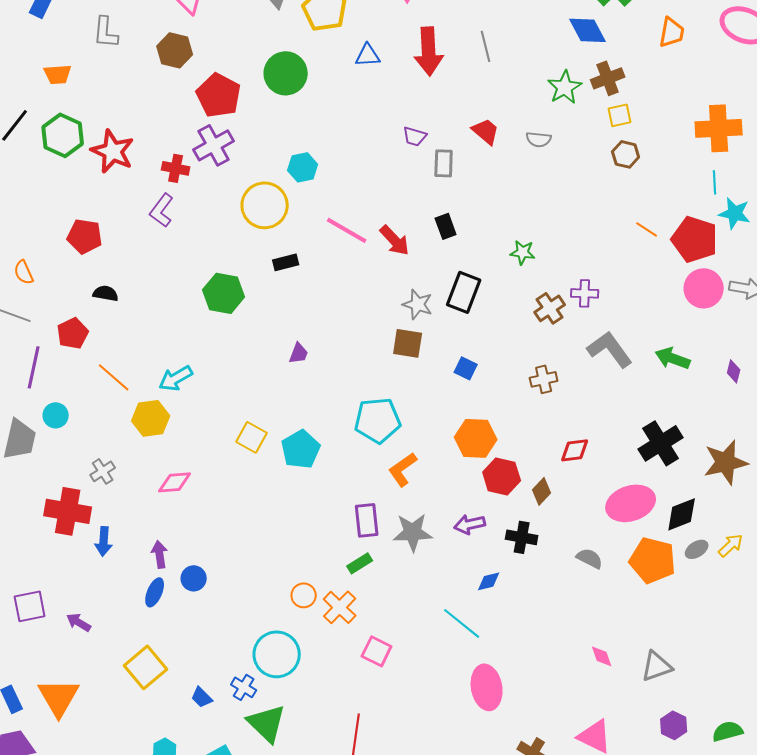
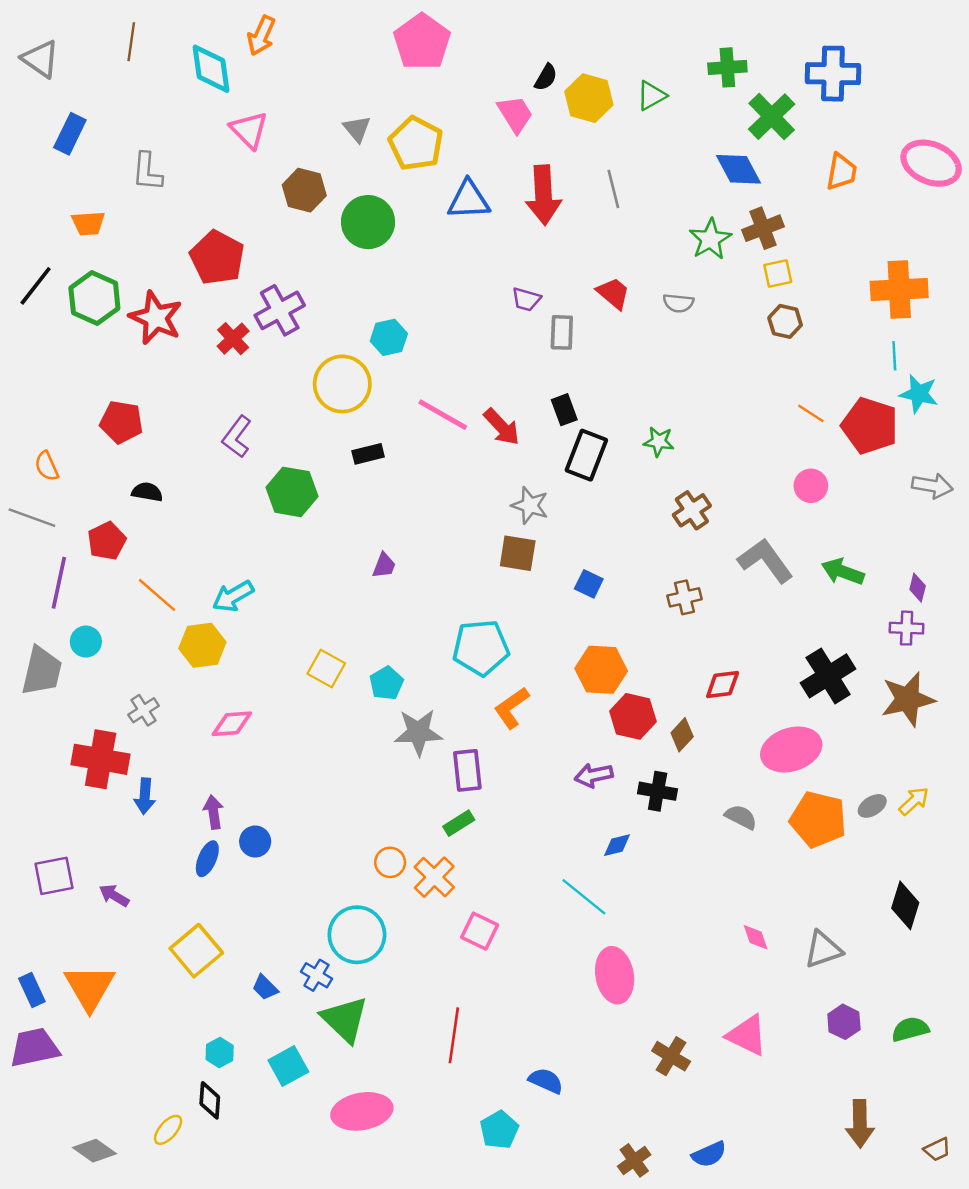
brown hexagon: (175, 50) -> (304, 190), moved
blue triangle: (368, 55) -> (469, 200), size x1.4
red pentagon: (219, 95) -> (217, 258), moved
red cross: (176, 168) -> (233, 339), turned 36
purple L-shape: (162, 210) -> (237, 437), moved
pink circle: (704, 288) -> (811, 486), moved, size x0.7
black rectangle: (464, 292) -> (586, 455), moved
purple cross: (585, 293) -> (907, 628), moved
cyan pentagon: (301, 449) -> (386, 683), size x0.7
black diamond: (682, 514) -> (905, 905), moved, turned -51
gray star: (413, 532) -> (418, 732), moved

